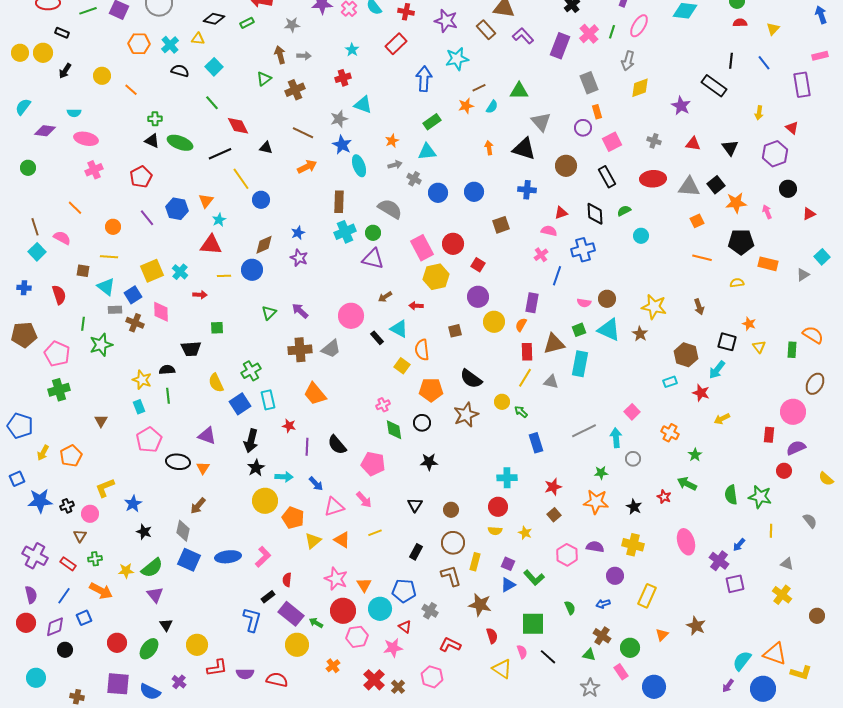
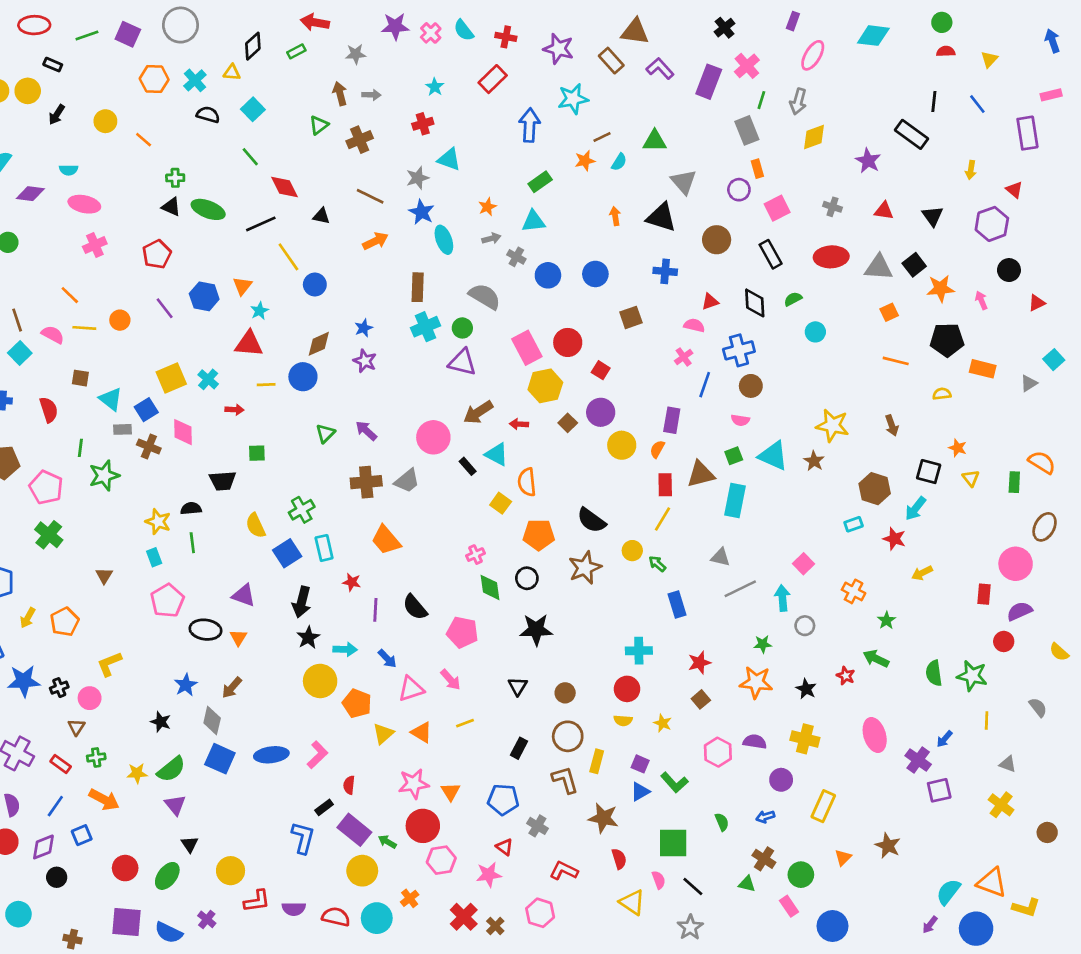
black diamond: (214, 19) -> (253, 46), turned -55
green line: (612, 32) -> (761, 100), moved
yellow line: (109, 257) -> (84, 328), moved
brown arrow: (385, 297) -> (478, 412), size x1.6
brown circle: (607, 299) -> (751, 386), moved
brown square: (455, 331) -> (568, 423), moved, turned -32
gray triangle: (551, 382) -> (721, 557), moved
green cross: (59, 390) -> (49, 535), turned -35
black star: (429, 462) -> (536, 630), size x1.4
blue star: (133, 504) -> (186, 685), moved
pink star: (336, 579) -> (414, 784), turned -30
cyan circle: (380, 609) -> (377, 918), moved
gray star: (590, 688) -> (690, 927), moved

